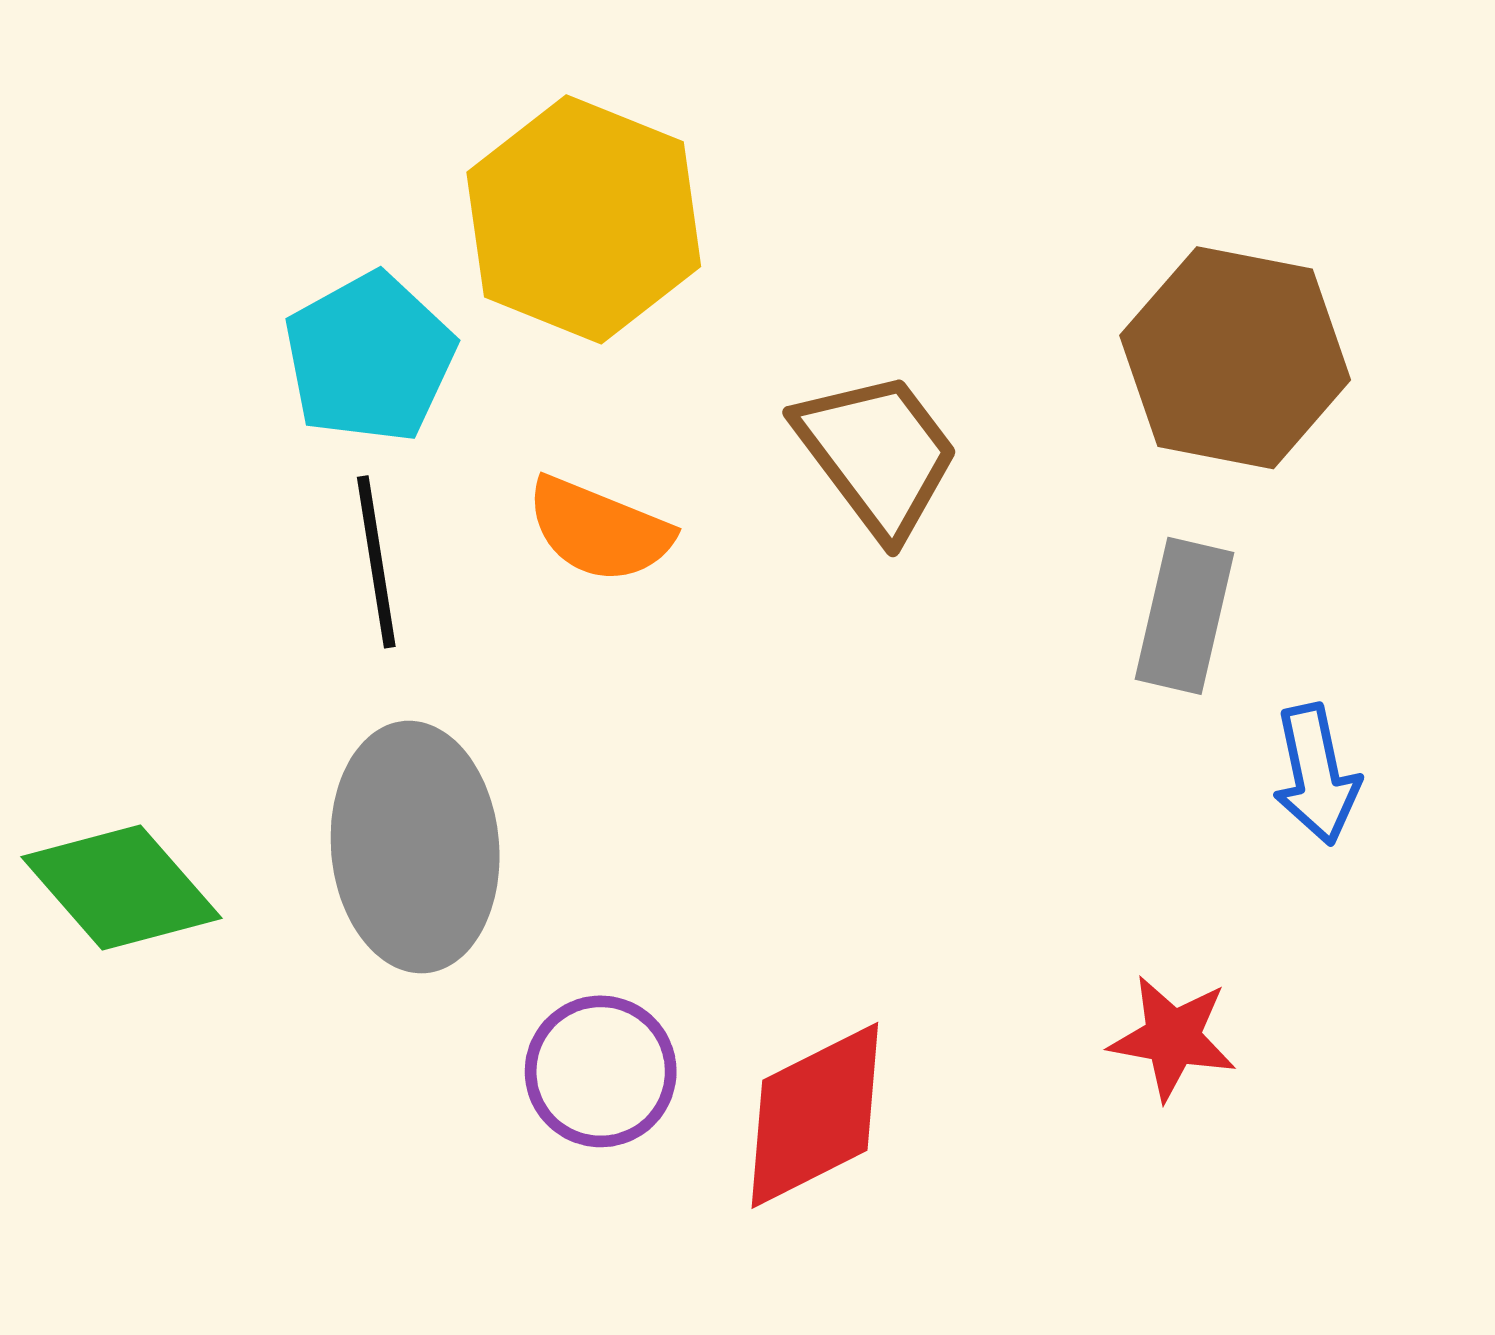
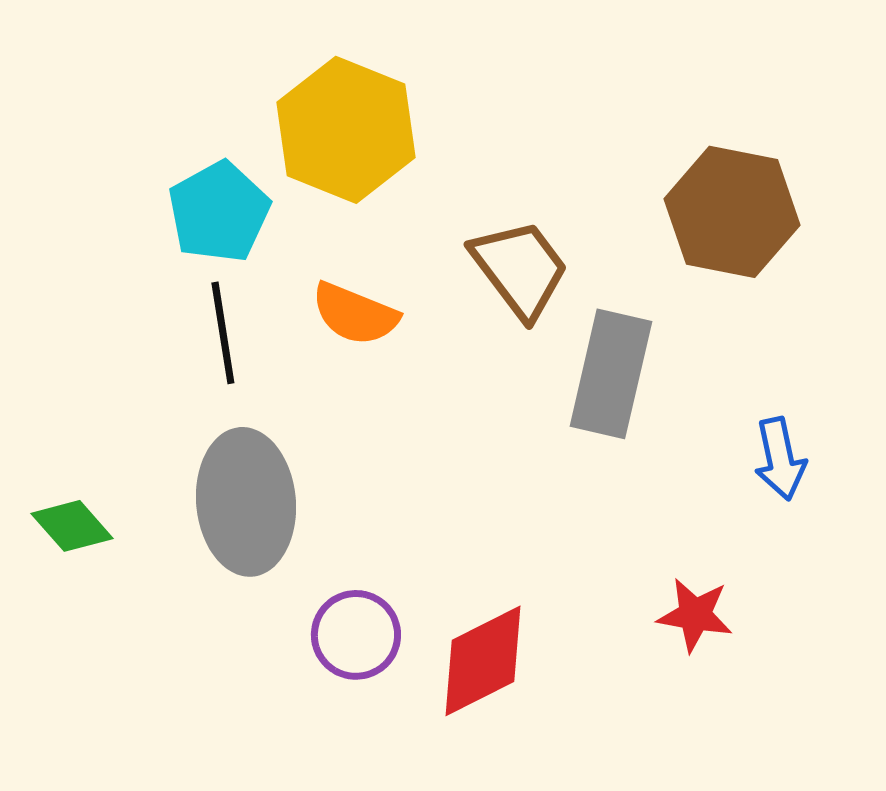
gray rectangle: (1184, 616) -> (611, 374), moved, size x1.4
green diamond: (121, 888) -> (72, 526), size x0.7

